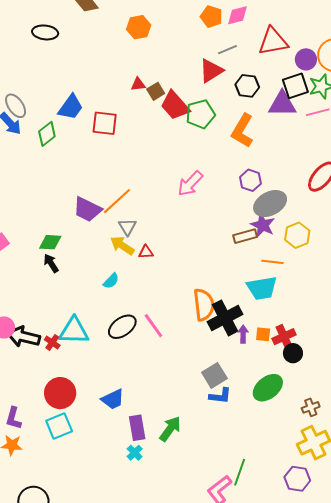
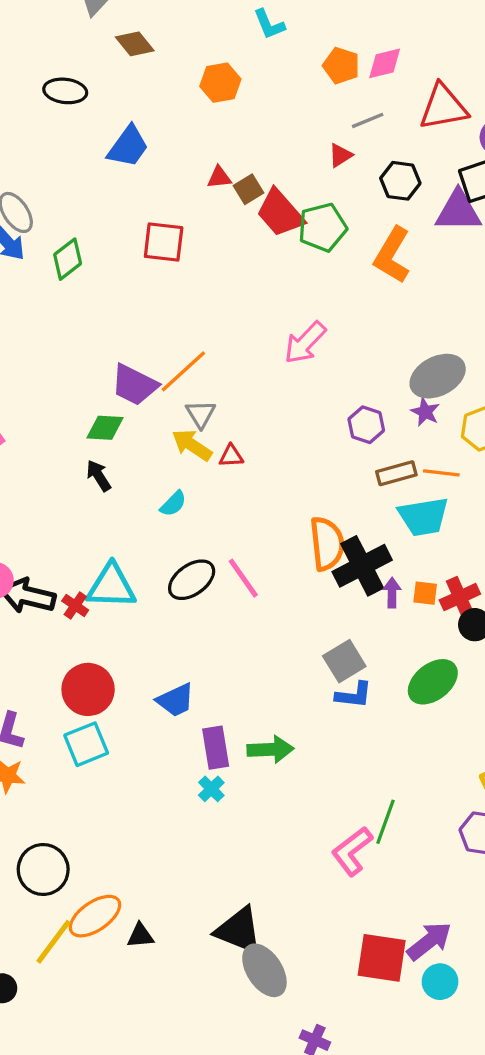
red triangle: (211, 71) -> (340, 155), size x0.6
blue trapezoid: (71, 107) -> (128, 147), moved
purple hexagon: (250, 180) -> (366, 425), moved
purple star: (263, 225) -> (425, 412), size x0.7
brown rectangle: (245, 236) -> (396, 473), moved
green diamond: (50, 242) -> (105, 428), moved
black arrow: (51, 263) -> (99, 476), moved
green arrow: (170, 429) -> (270, 749), turned 52

